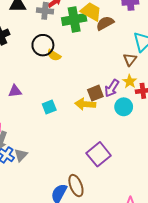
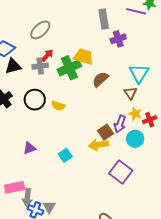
brown semicircle: (105, 23) -> (100, 79), moved
black circle: (43, 45) -> (35, 100), moved
purple square: (99, 154) -> (121, 172), moved

